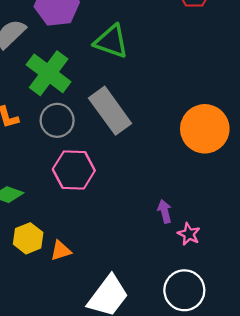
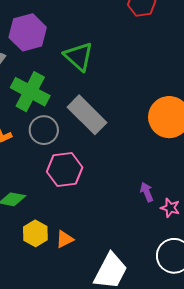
green triangle: (111, 42) -> (79, 56), turned 32

